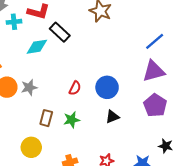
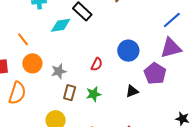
gray star: (29, 87) -> (59, 71), moved
blue circle: (107, 87) -> (128, 51), moved
purple pentagon: (155, 105) -> (155, 74), moved

